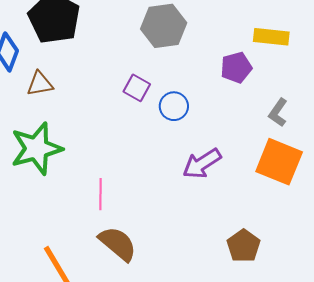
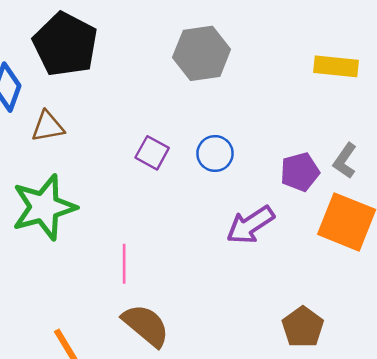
purple pentagon: (236, 68) -> (300, 172), moved
purple square: (137, 88) -> (152, 153), moved

